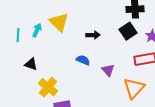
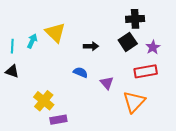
black triangle: (31, 64) -> (12, 71), moved

